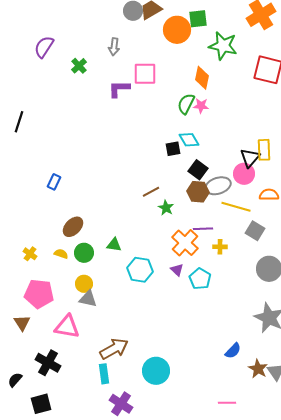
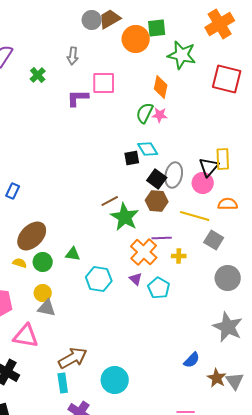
gray ellipse: (218, 186) -> (174, 175), moved, turned -60
green star: (166, 208) -> (125, 217), size x1.8
brown ellipse: (73, 227) -> (32, 236), size x1.4

